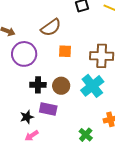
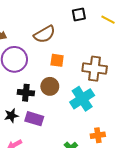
brown circle: (61, 86) -> (50, 86), moved
black star: (27, 117) -> (11, 116), moved

